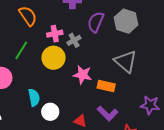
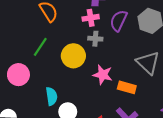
pink cross: (55, 34) -> (91, 18), moved
gray cross: (74, 40) -> (95, 39), turned 32

